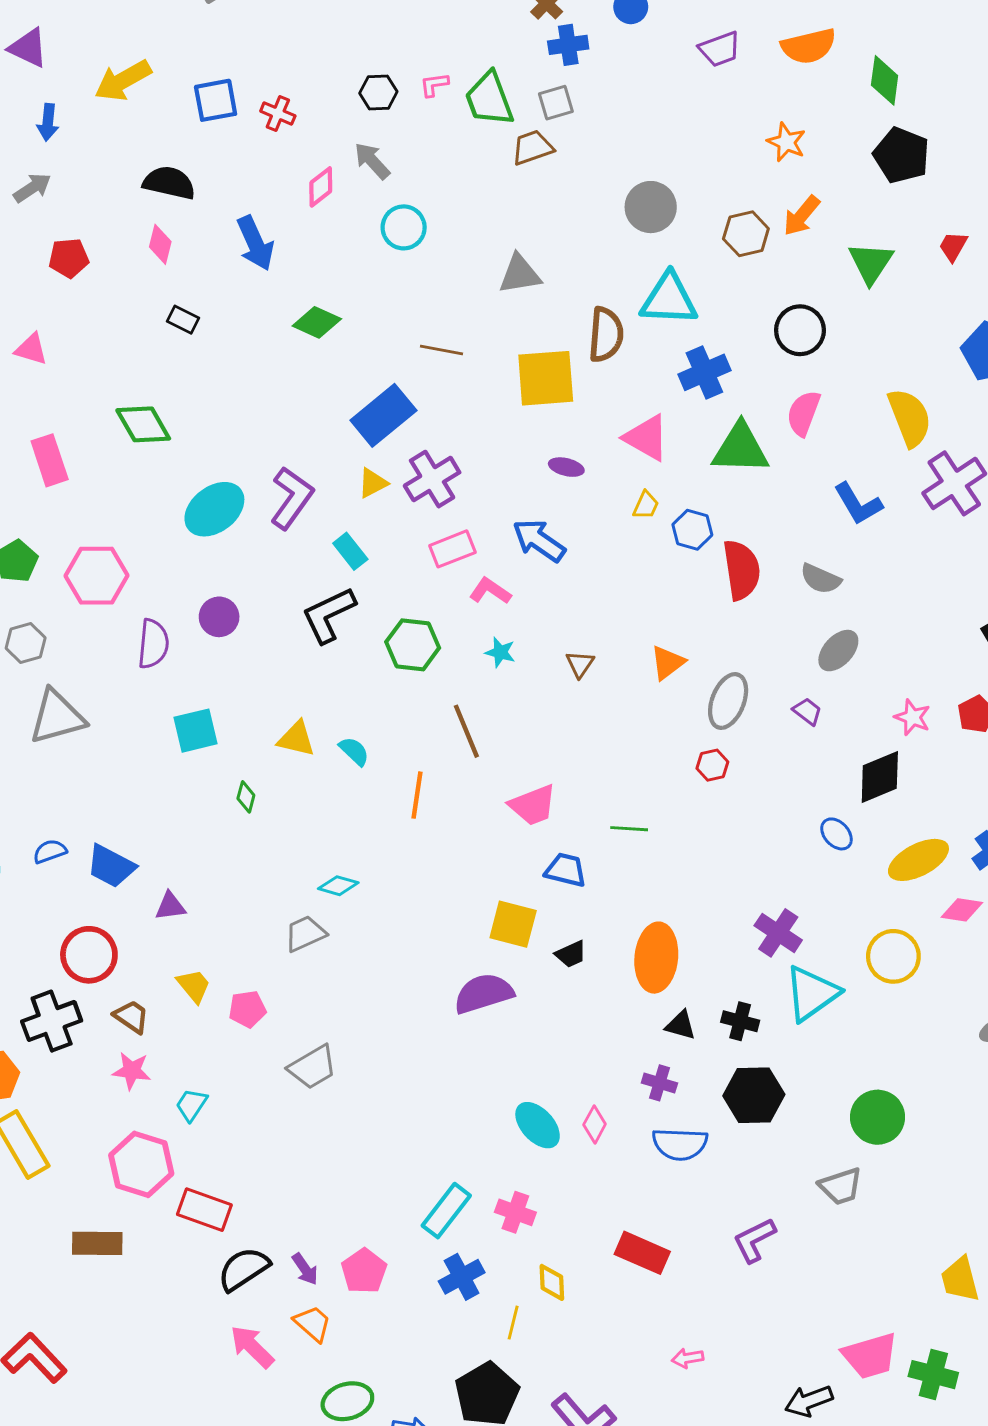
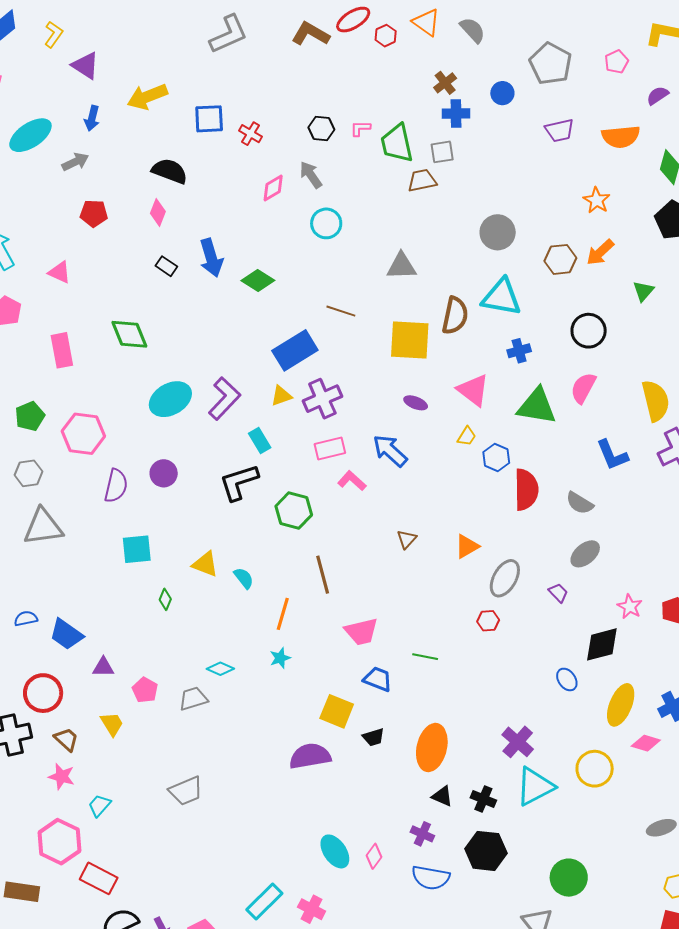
blue arrow: (255, 243) -> (211, 258), moved
green triangle: (871, 263) -> (643, 291), size x0.7
blue cross: (704, 372) -> (519, 351), size x0.7
cyan star: (500, 652) -> (280, 658), moved, turned 30
yellow ellipse: (918, 860) -> (621, 705), turned -48
pink pentagon: (247, 1009) -> (145, 690), moved, turned 30

